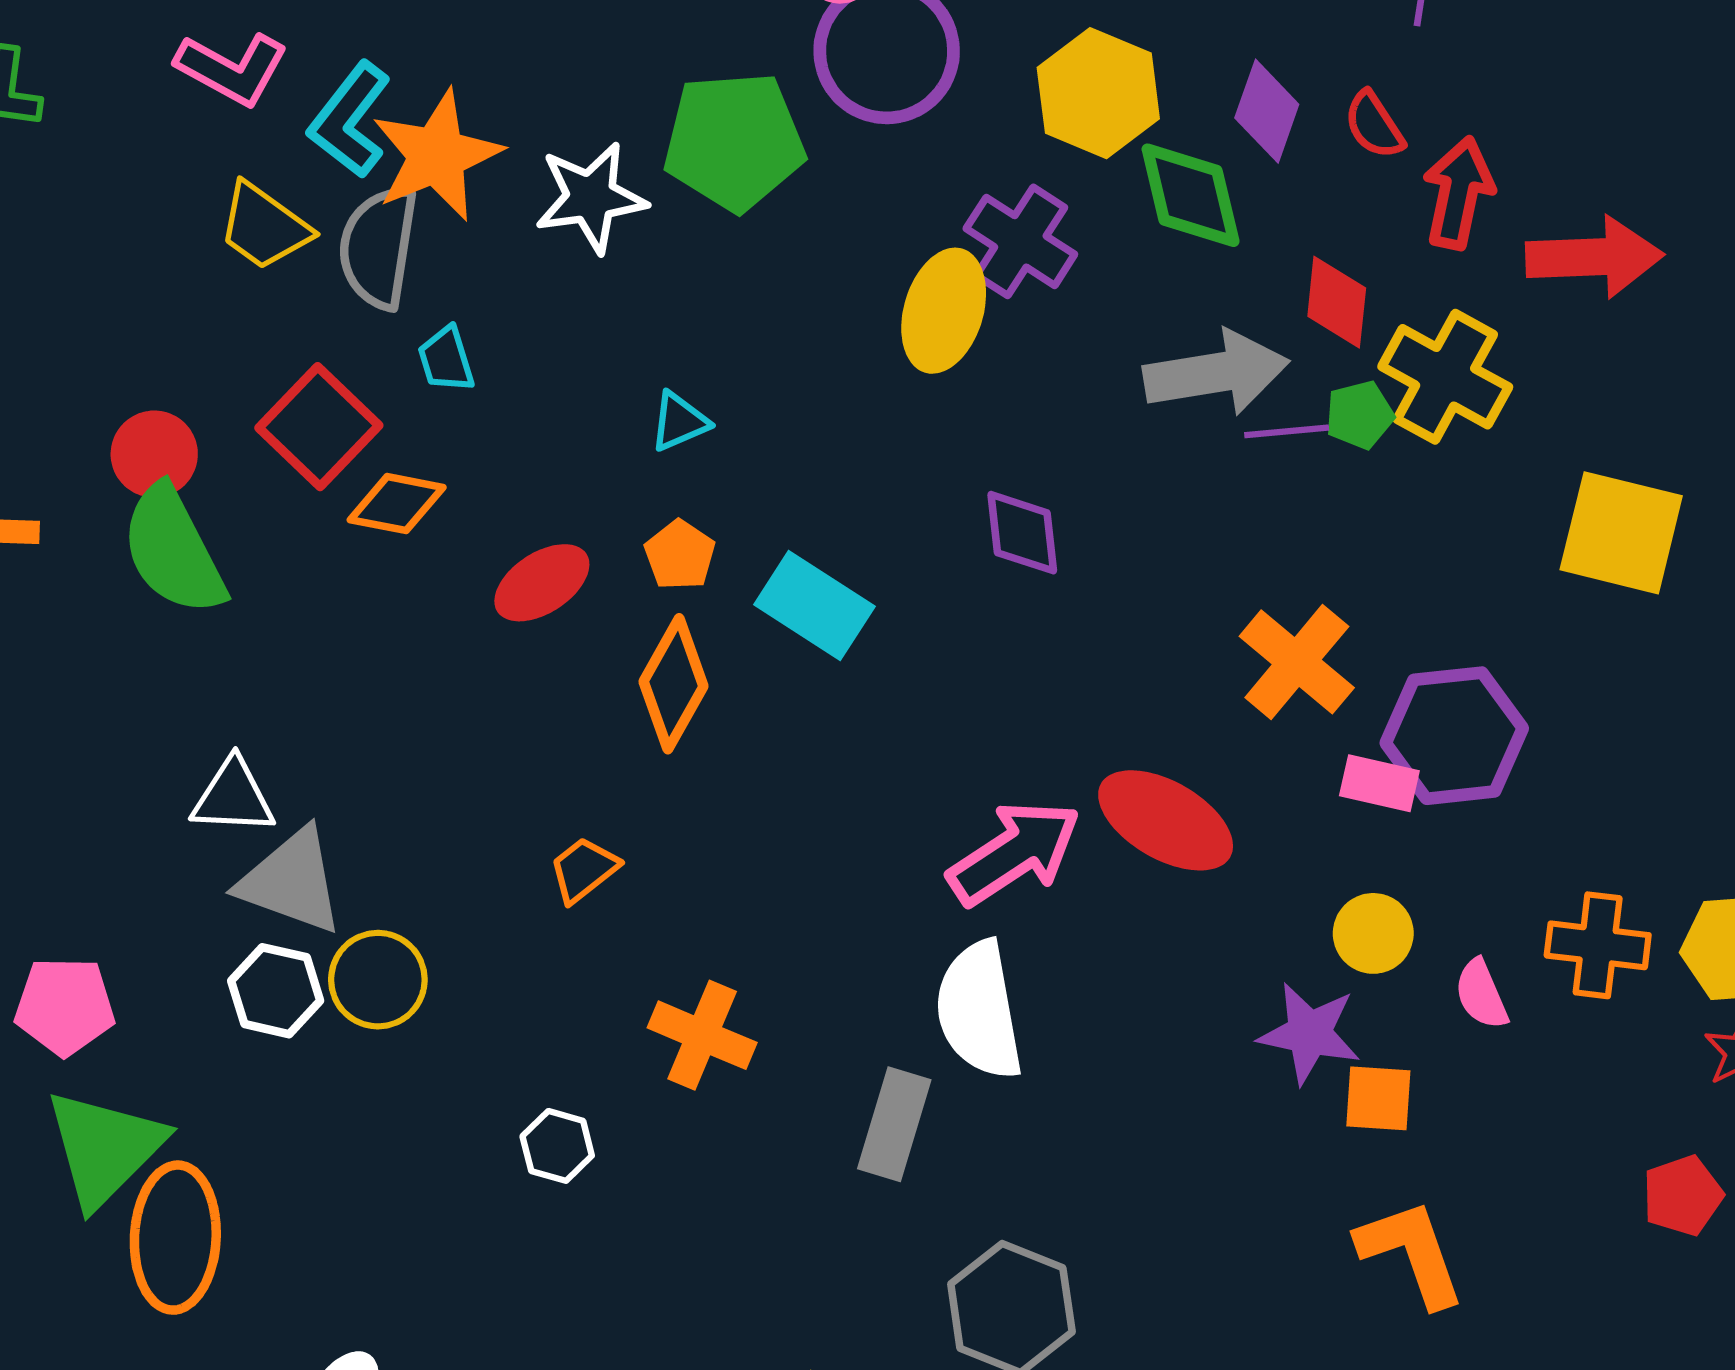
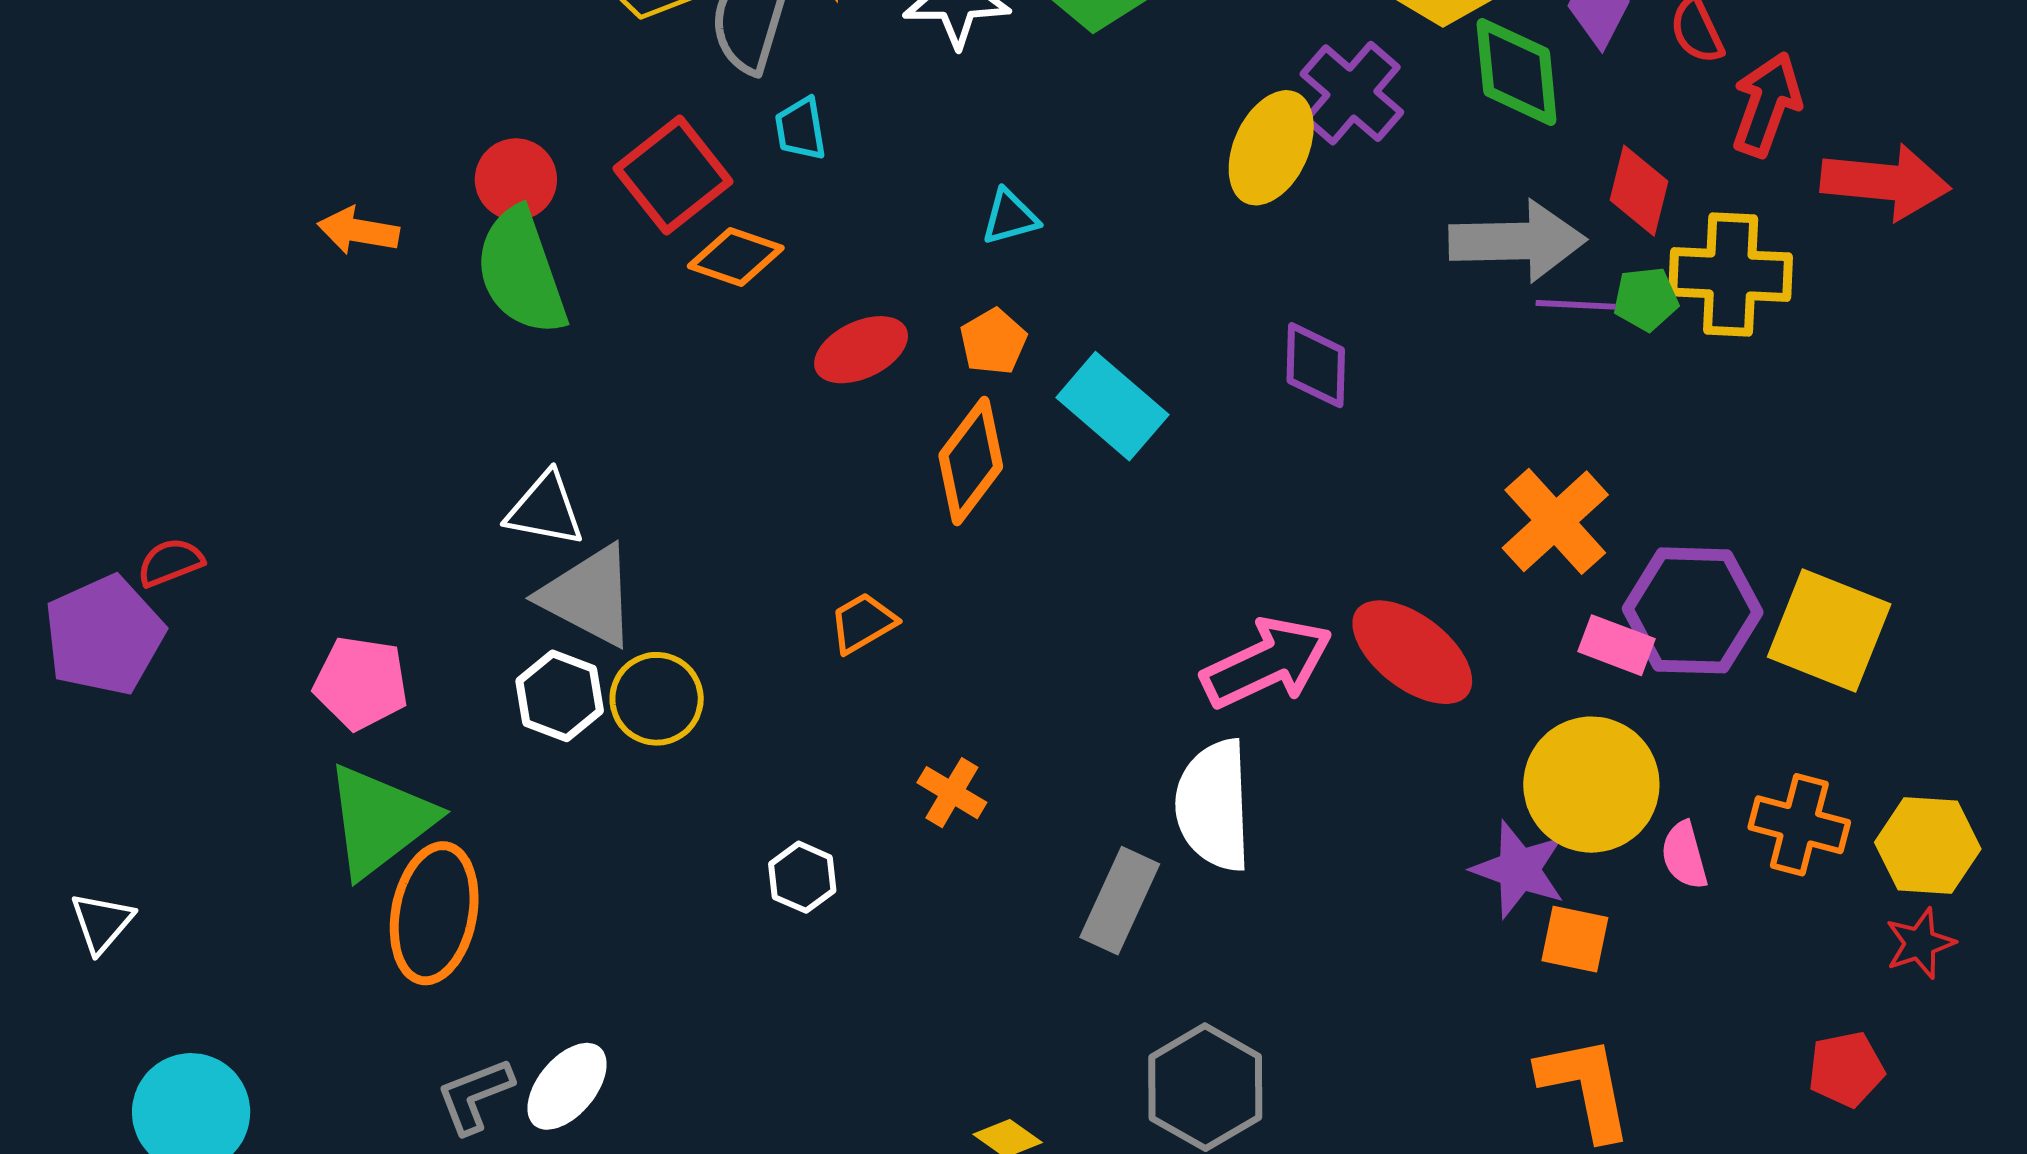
yellow cross: (1445, 377) -> (1731, 274), turned -34
yellow square: (1621, 533) -> (1829, 631), moved
yellow circle: (1373, 933) -> (1591, 785), size x1.8
orange cross: (702, 1035) -> (952, 793), size x0.7

